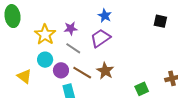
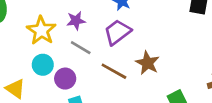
brown star: (105, 71) -> (147, 63), moved
brown line: (82, 73) -> (114, 71), moved

